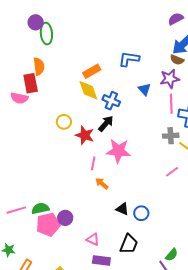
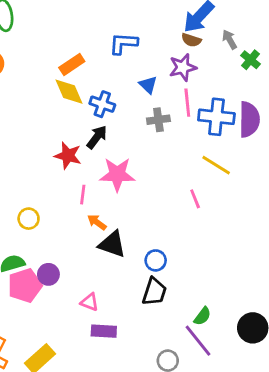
yellow circle: (64, 122) -> (29, 219), moved
gray cross: (171, 136) -> (158, 120), moved
pink line: (172, 172) -> (195, 199), turned -72
black triangle: (122, 209) -> (112, 244), moved, size x1.5
black trapezoid: (129, 244) -> (154, 292), moved

